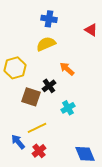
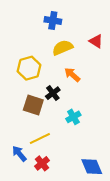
red triangle: (91, 30) -> (96, 41), moved
yellow semicircle: (46, 44) -> (63, 48), moved
yellow hexagon: (15, 68) -> (29, 68), moved

